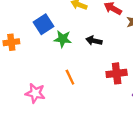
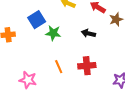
black arrow: (94, 41) -> (88, 33), moved
red cross: (117, 73) -> (87, 66), moved

